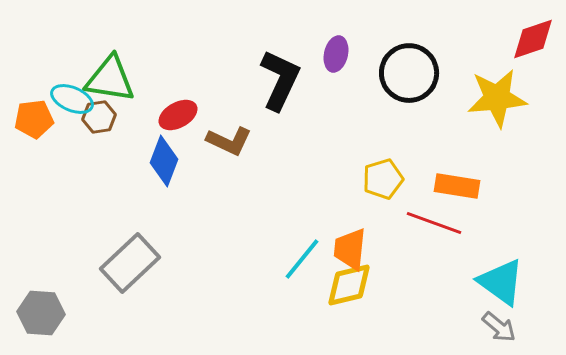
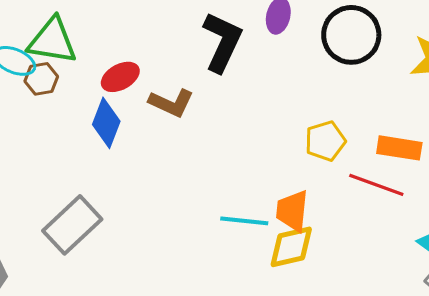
cyan line: (302, 259) -> (244, 221), turned 57

